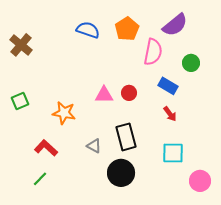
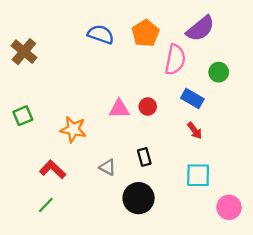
black rectangle: (126, 137) -> (144, 157), size x0.6

